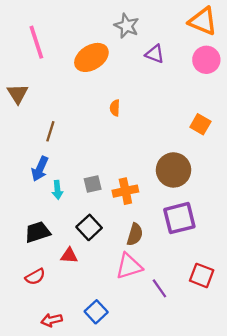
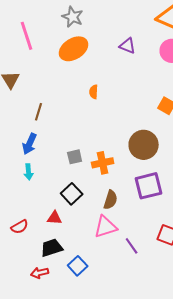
gray star: (127, 26) -> (73, 17), moved
cyan arrow: (57, 190) -> (29, 172), moved
black trapezoid: (38, 232) -> (52, 248), moved
red semicircle: (35, 277) -> (20, 227), moved

